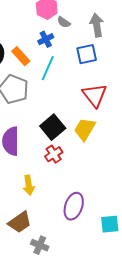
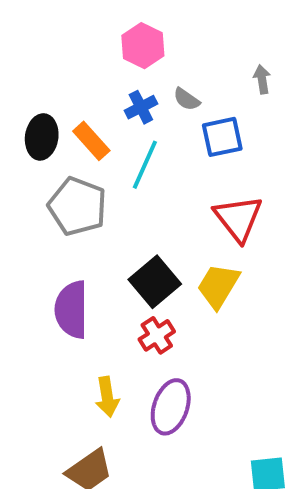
gray semicircle: (64, 22) -> (187, 99), moved
gray arrow: (97, 25) -> (262, 79), moved, size x0.6
purple ellipse: (74, 206) -> (171, 407), moved

